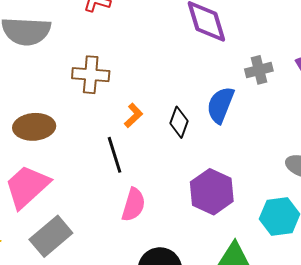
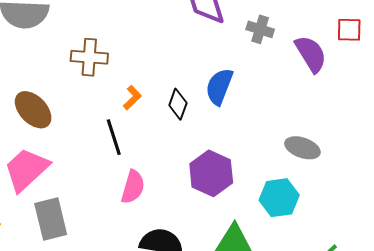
gray cross: (259, 70) -> (260, 29), moved, turned 32
brown ellipse: (34, 127) -> (33, 110), turned 51
gray rectangle: (51, 236) -> (51, 219), turned -63

